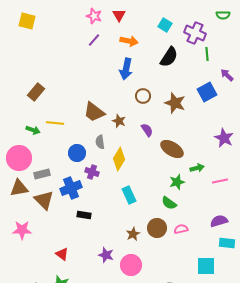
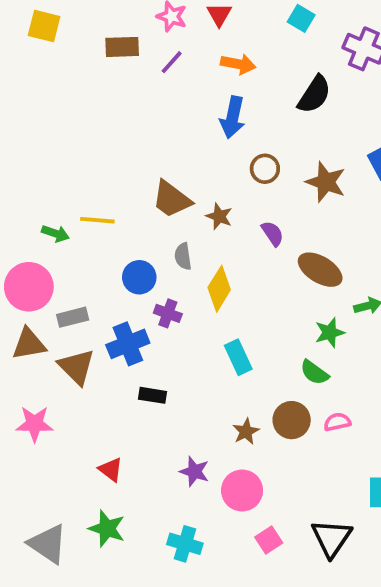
cyan square: (165, 25) -> (301, 18), moved
brown rectangle: (36, 92) -> (122, 47), moved, turned 48

